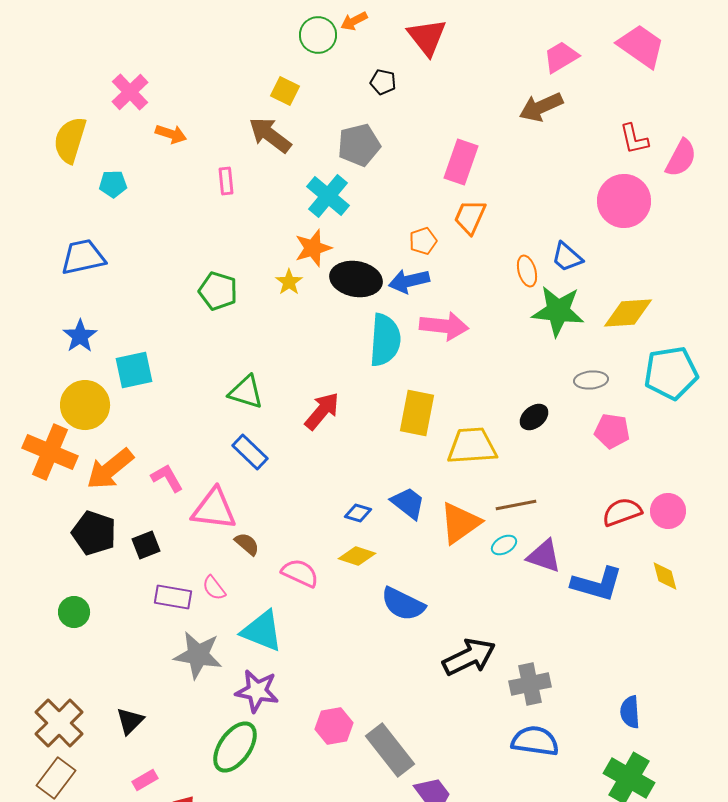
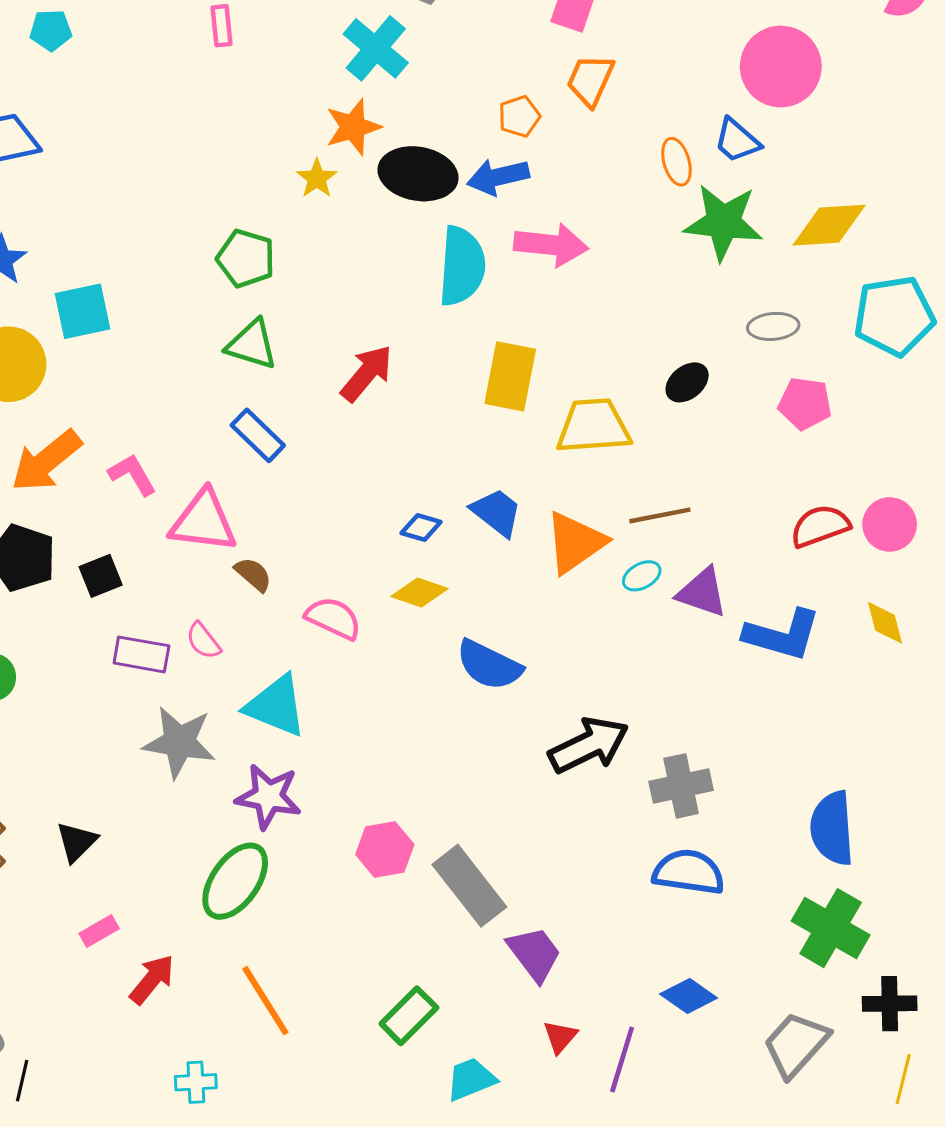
pink circle: (624, 201) -> (781, 67), moved
green pentagon: (218, 291) -> (246, 258), moved
blue semicircle: (630, 712) -> (832, 828), size x1.5

